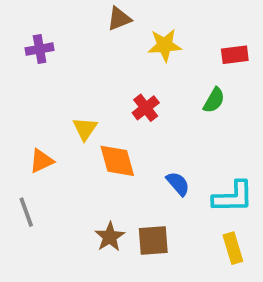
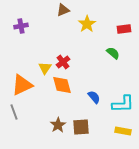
yellow star: (165, 45) -> (87, 24), turned -30
green semicircle: (214, 100) -> (113, 53), turned -80
red cross: (146, 108) -> (63, 62), moved
orange triangle: (41, 161) -> (22, 85), size x1.6
yellow rectangle: (233, 248) -> (123, 131), turned -63

